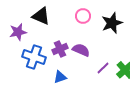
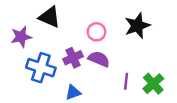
pink circle: (83, 16) -> (96, 32), moved
purple line: (103, 68) -> (126, 81), turned -40

